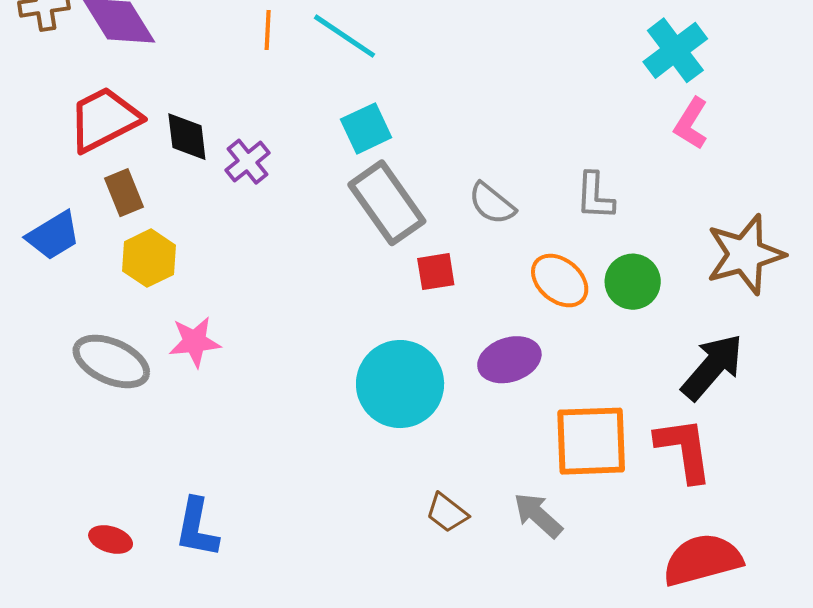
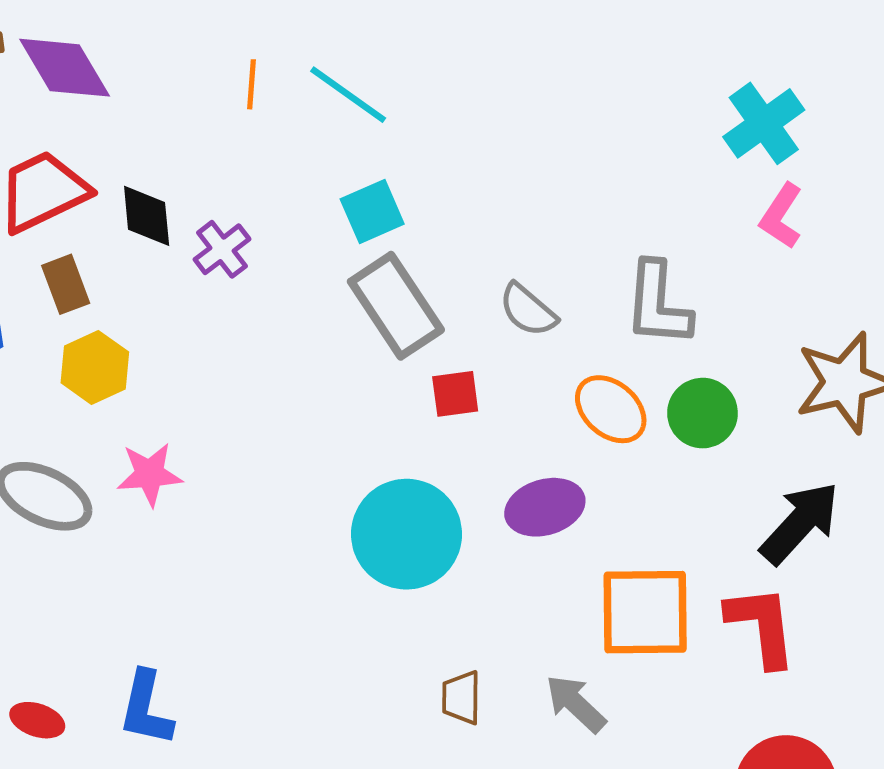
gray L-shape: (595, 196) -> (658, 304), size x1.4
brown trapezoid: (447, 513) -> (461, 698), turned 51

